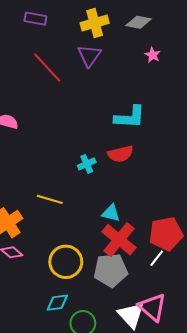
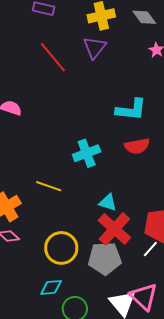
gray diamond: (139, 22) -> (144, 17), turned 40
red semicircle: (120, 154) -> (137, 146), moved
cyan cross: (87, 164) -> (87, 153), size x1.5

